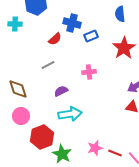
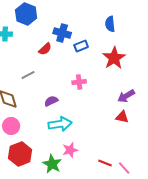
gray line: (48, 65) -> (28, 75), moved
red hexagon: (42, 137) -> (20, 154), moved
pink star: (95, 148) -> (70, 150), moved

